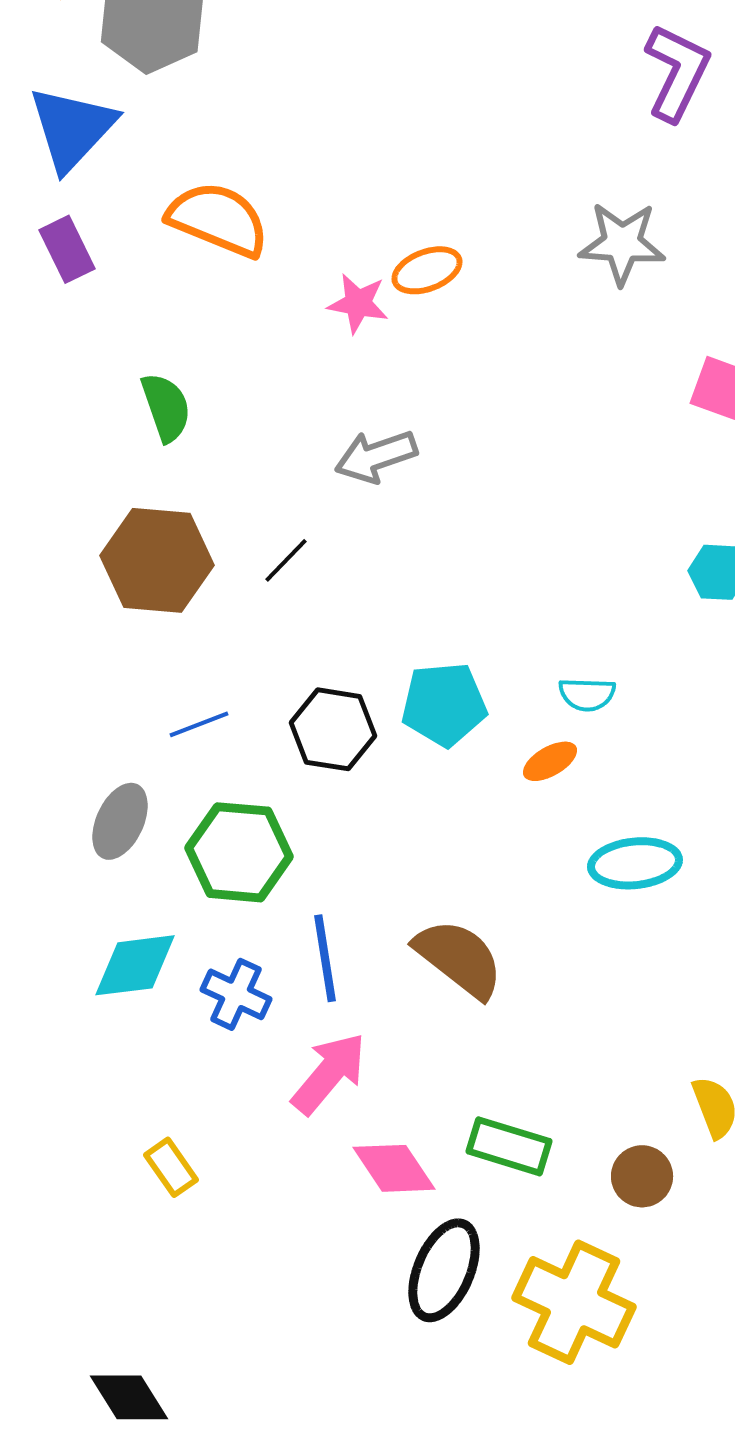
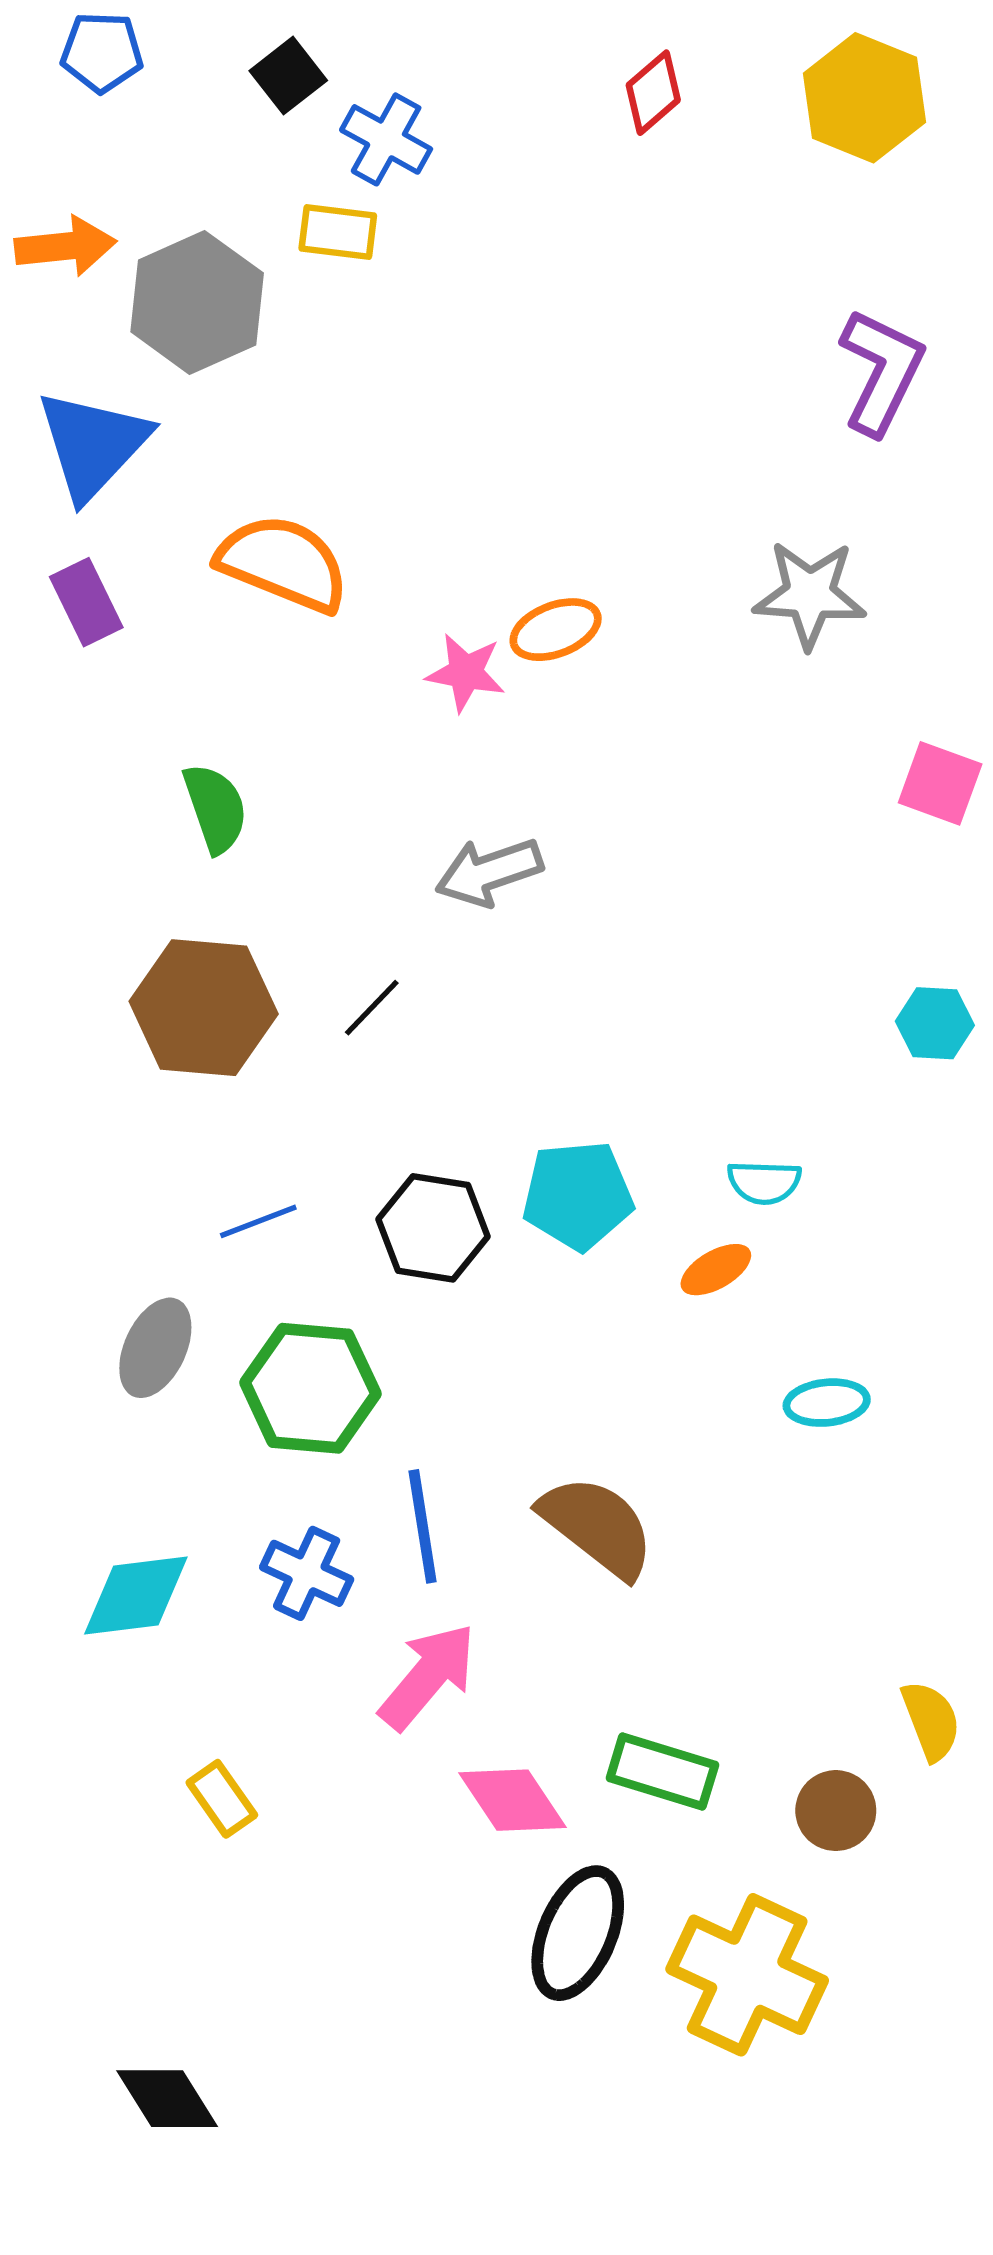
cyan ellipse: (635, 863) -> (827, 1403), size x0.7
cyan diamond: (135, 965) -> (136, 1595), moved

